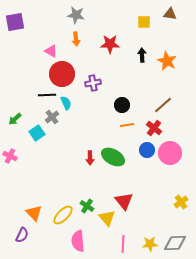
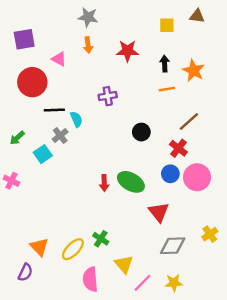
purple square: (15, 22) -> (24, 39), moved
red circle: (62, 74) -> (32, 82), moved
black circle: (122, 105) -> (141, 132), moved
orange line: (127, 125) -> (167, 89), moved
red triangle: (124, 201) -> (159, 212), moved
yellow triangle: (107, 218) -> (124, 264), moved
gray diamond: (175, 243) -> (173, 246), moved
pink line: (123, 244) -> (142, 283), turned 42

